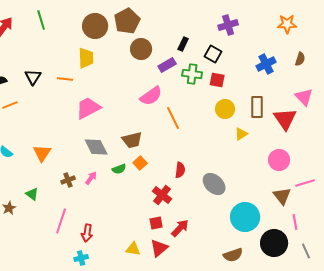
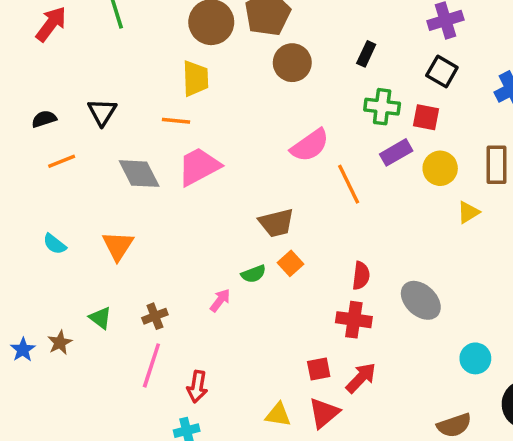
black square: (213, 54) -> (442, 71), moved
purple rectangle: (167, 65) -> (396, 152), moved
orange line: (65, 79) -> (176, 121), moved
gray diamond: (96, 147) -> (139, 174), moved
pink arrow: (91, 178) -> (220, 300), moved
brown cross: (68, 180) -> (155, 316), moved
red cross: (162, 195) -> (354, 320), moved, turned -30
cyan circle: (245, 217) -> (475, 358), size x0.6

